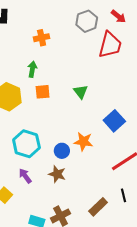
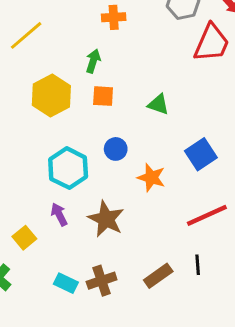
green triangle: (81, 92) -> (158, 104), turned -42
blue circle: (62, 151) -> (116, 149), moved
brown star: (57, 174) -> (106, 219), size x1.4

